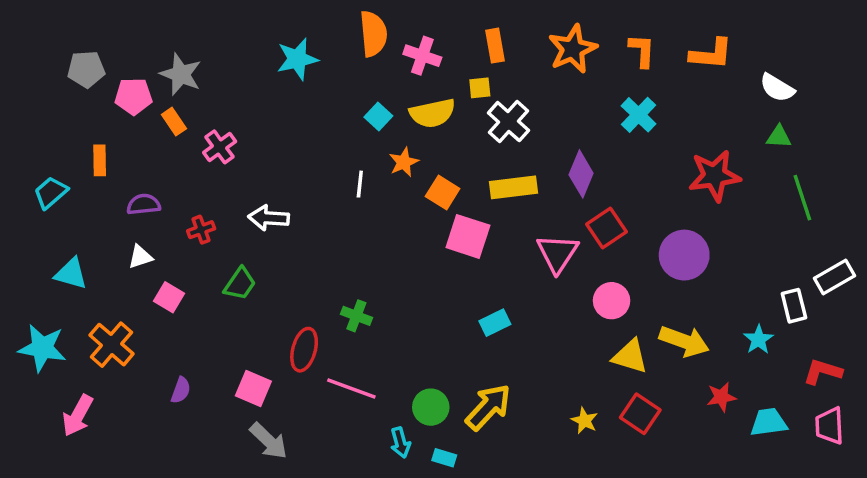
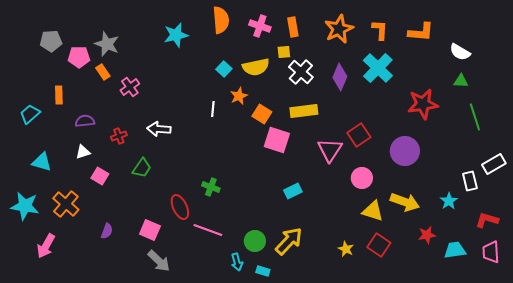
pink cross: (422, 56) -> (260, 26), moved
cyan cross: (639, 115) -> (378, 68), size x1.4
purple diamond: (581, 174) -> (340, 77), moved
red ellipse: (304, 350) -> (180, 207), turned -40

